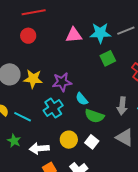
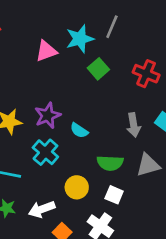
gray line: (126, 31) -> (112, 27), turned -30
green semicircle: (94, 116) -> (110, 163), moved
gray triangle: (125, 138) -> (148, 165), turned -30
white square: (92, 142) -> (114, 195), moved

